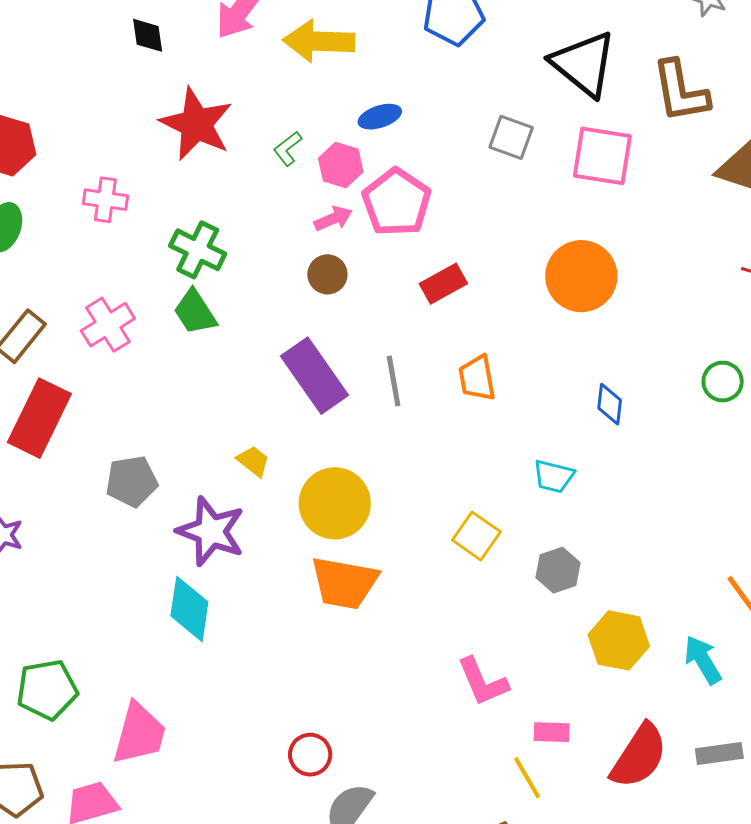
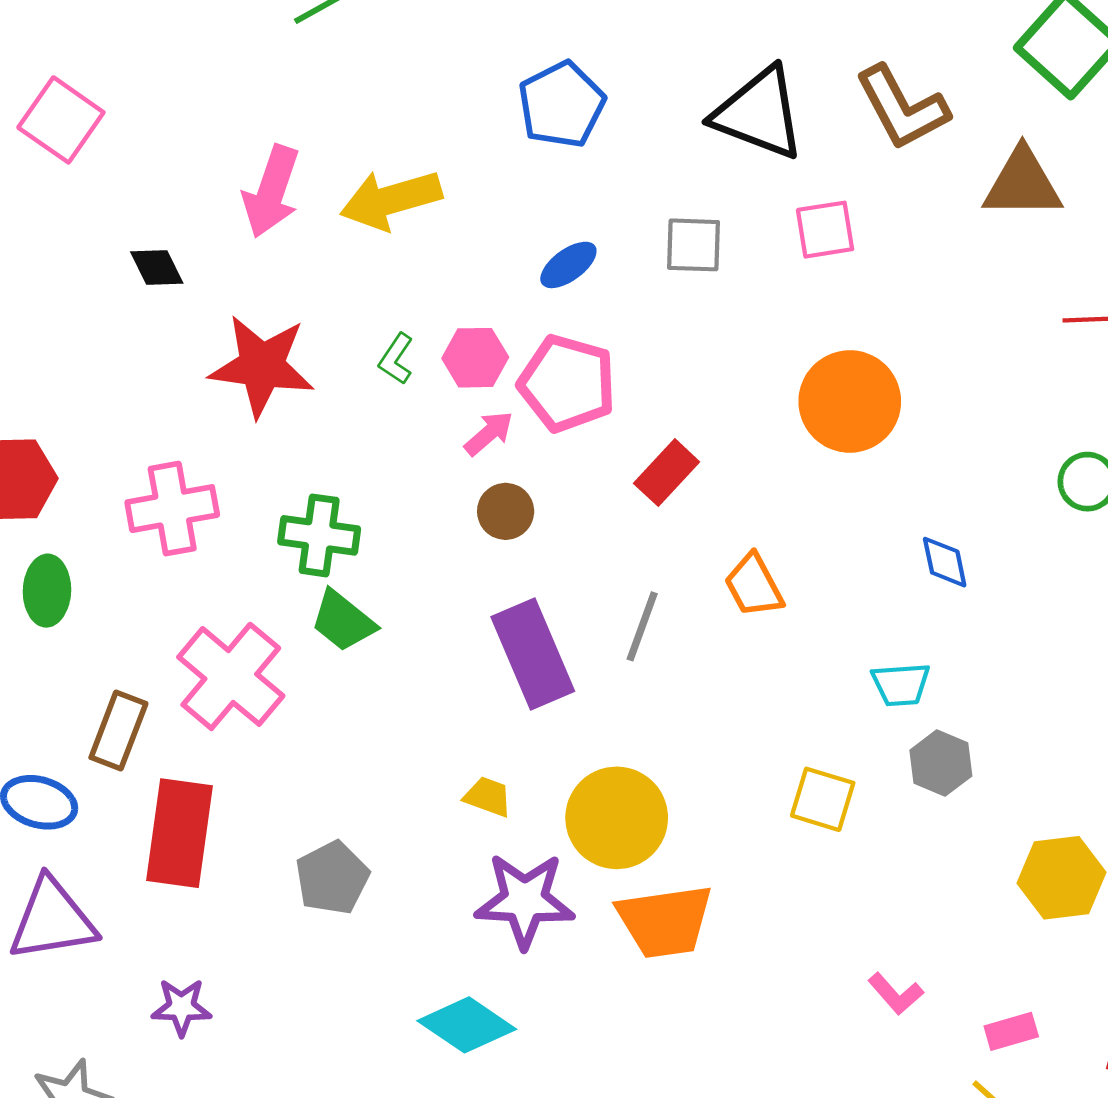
blue ellipse: (380, 117) -> (568, 265), moved
pink square: (602, 156) -> (825, 230), size x0.7
pink cross: (105, 200) -> (172, 509), size x1.4
pink cross: (108, 325) -> (231, 676), size x1.4
purple rectangle: (314, 376) -> (533, 654), turned 30
gray line: (394, 381) -> (642, 626), turned 48
purple star: (211, 531) -> (525, 900), moved
gray hexagon: (558, 570) -> (941, 763), moved
cyan diamond: (189, 609) -> (467, 1025), turned -46
pink L-shape: (483, 682) -> (896, 994), size x0.7

